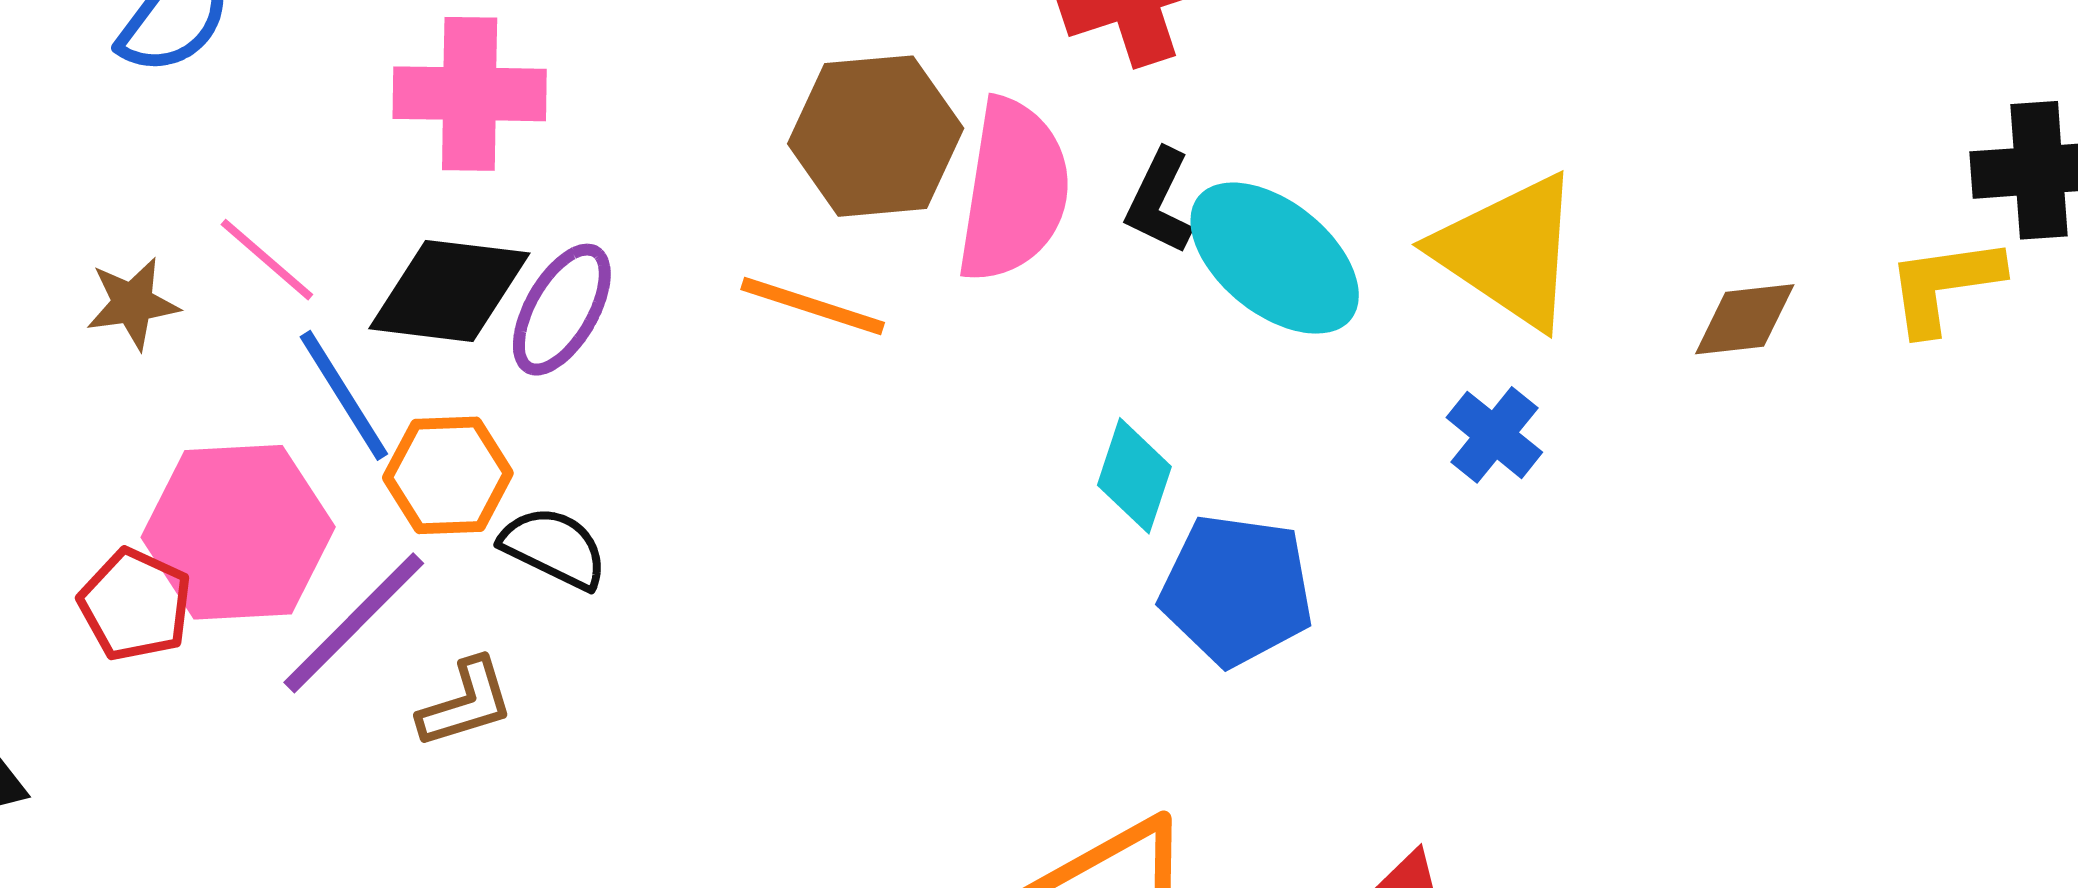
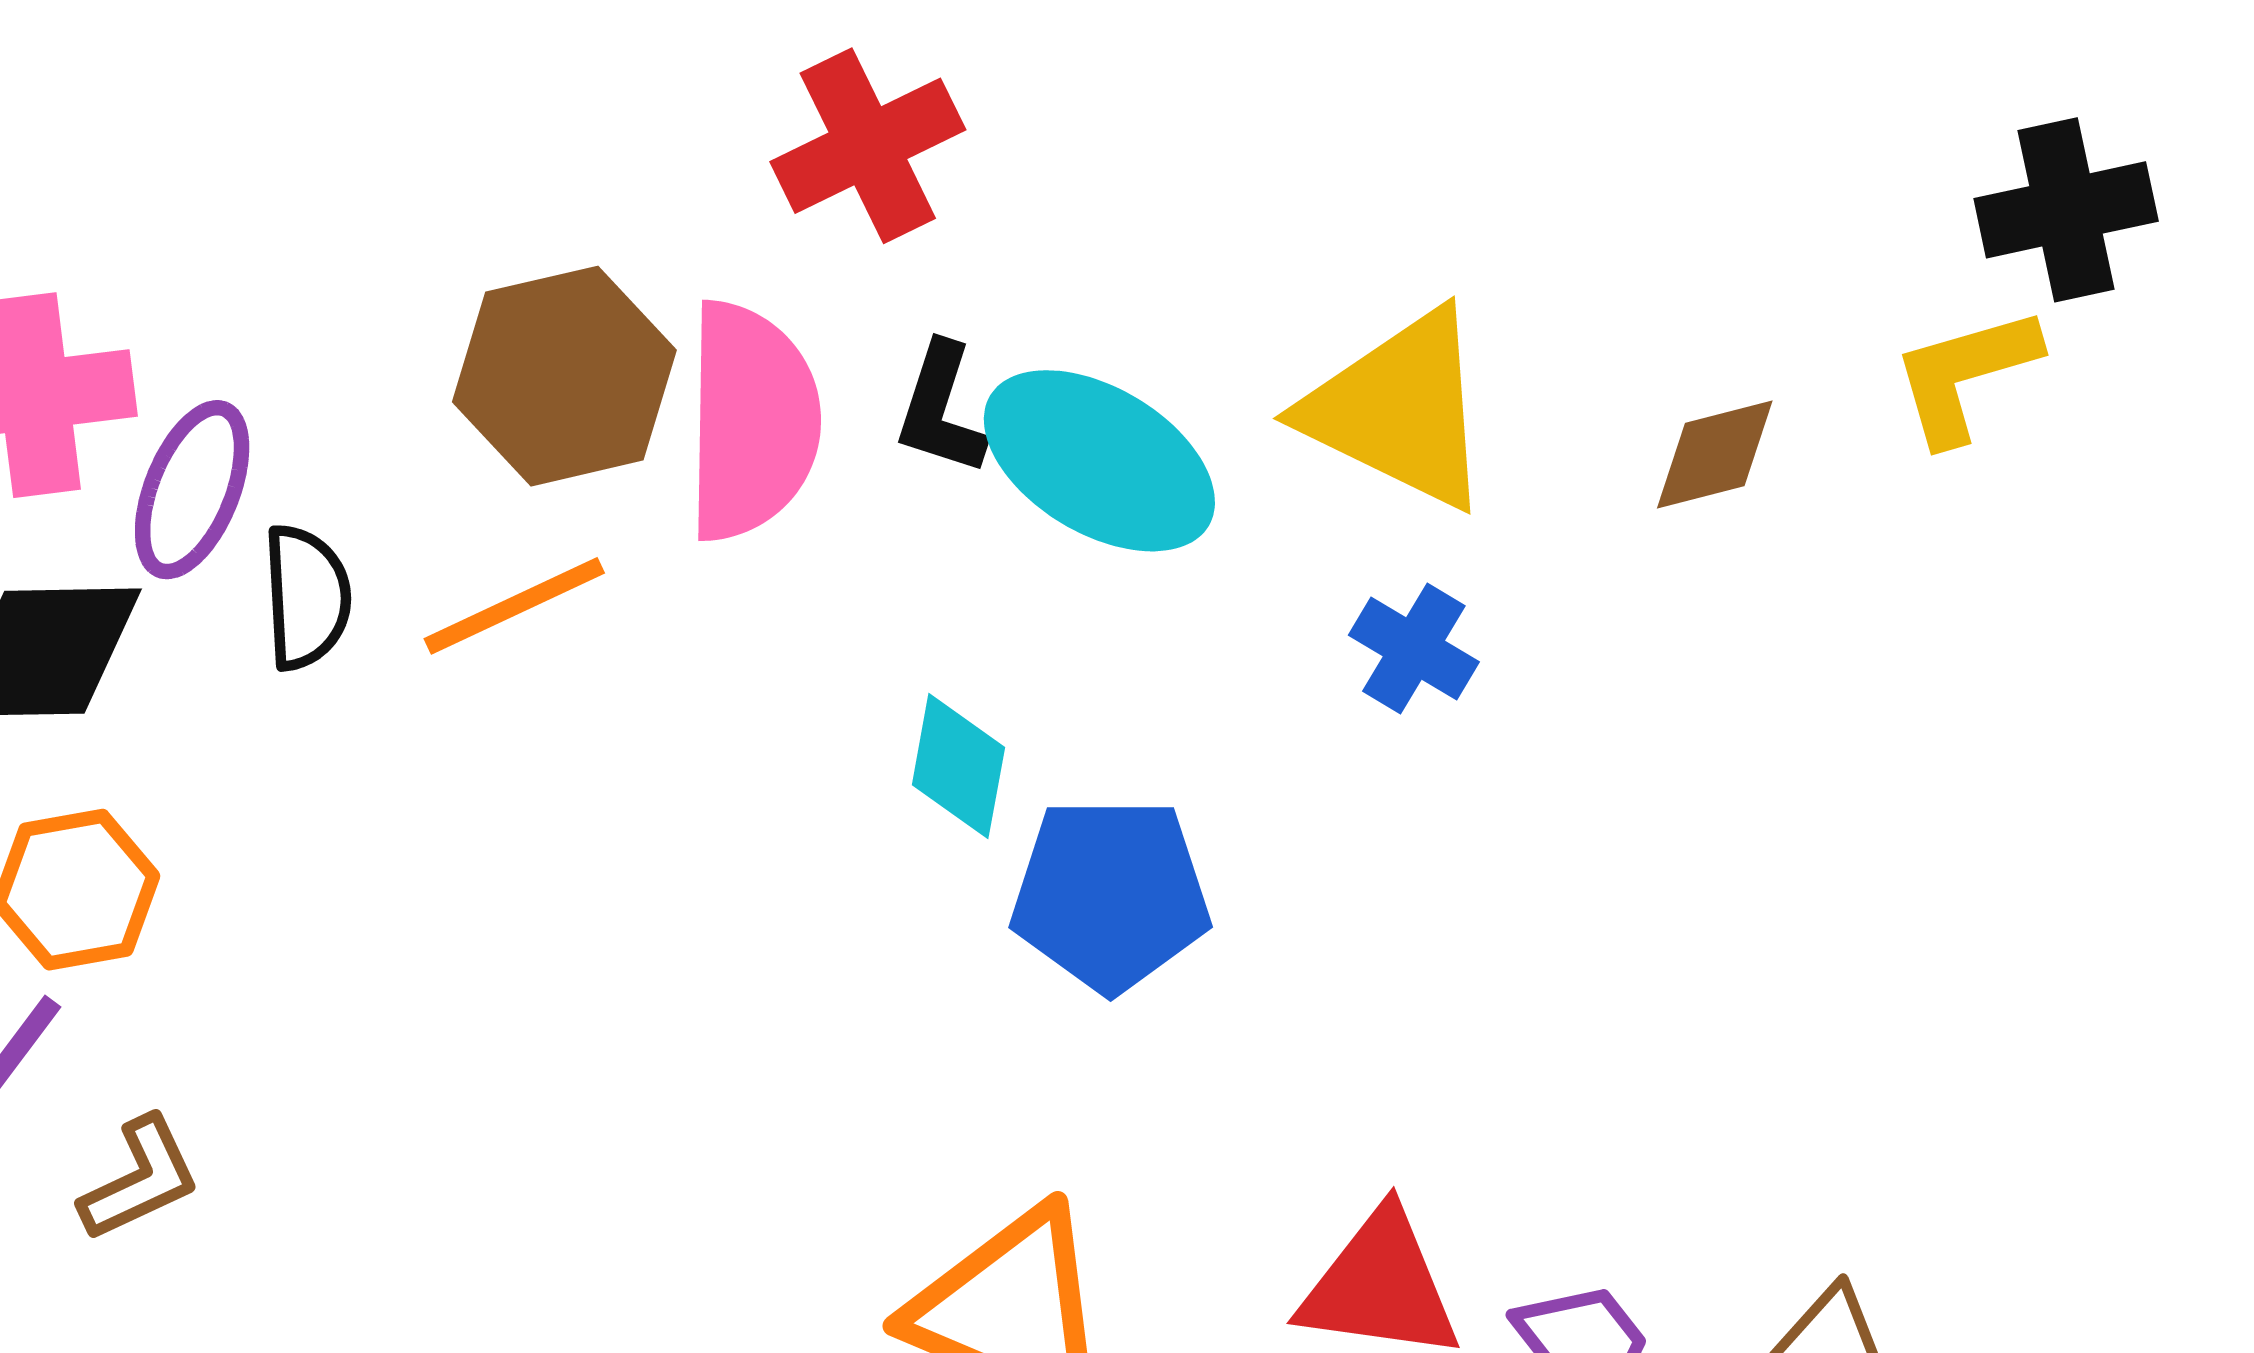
orange line: (813, 306) -> (514, 606), turned -35
purple ellipse: (562, 310) -> (192, 490), moved
black semicircle: (554, 548) -> (307, 597), moved, turned 69

